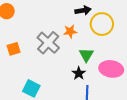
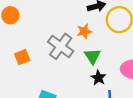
green triangle: (86, 55) -> (92, 56), moved

